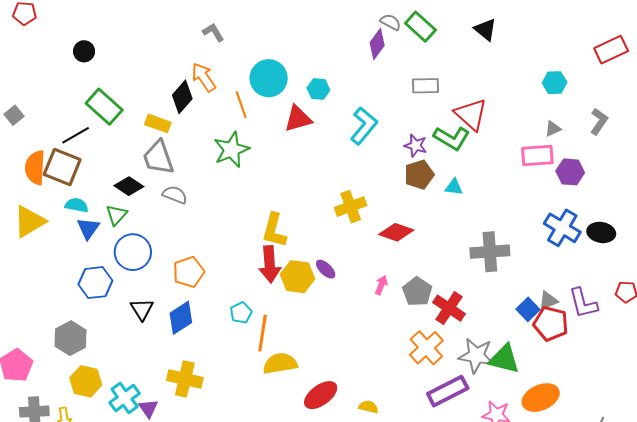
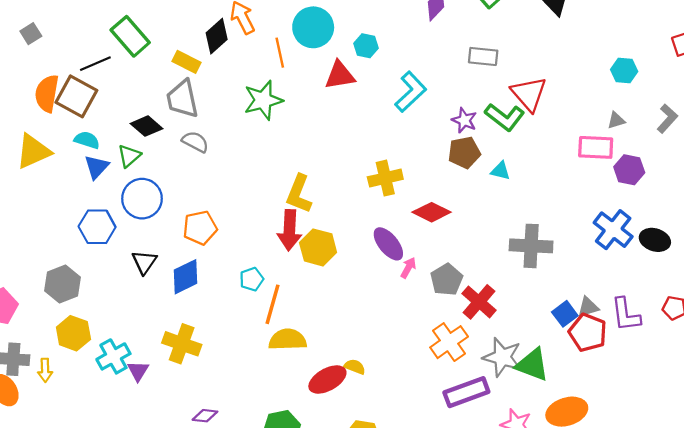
purple ellipse: (326, 269) -> (388, 244), moved, size x1.5
yellow semicircle: (368, 407) -> (355, 367), moved

